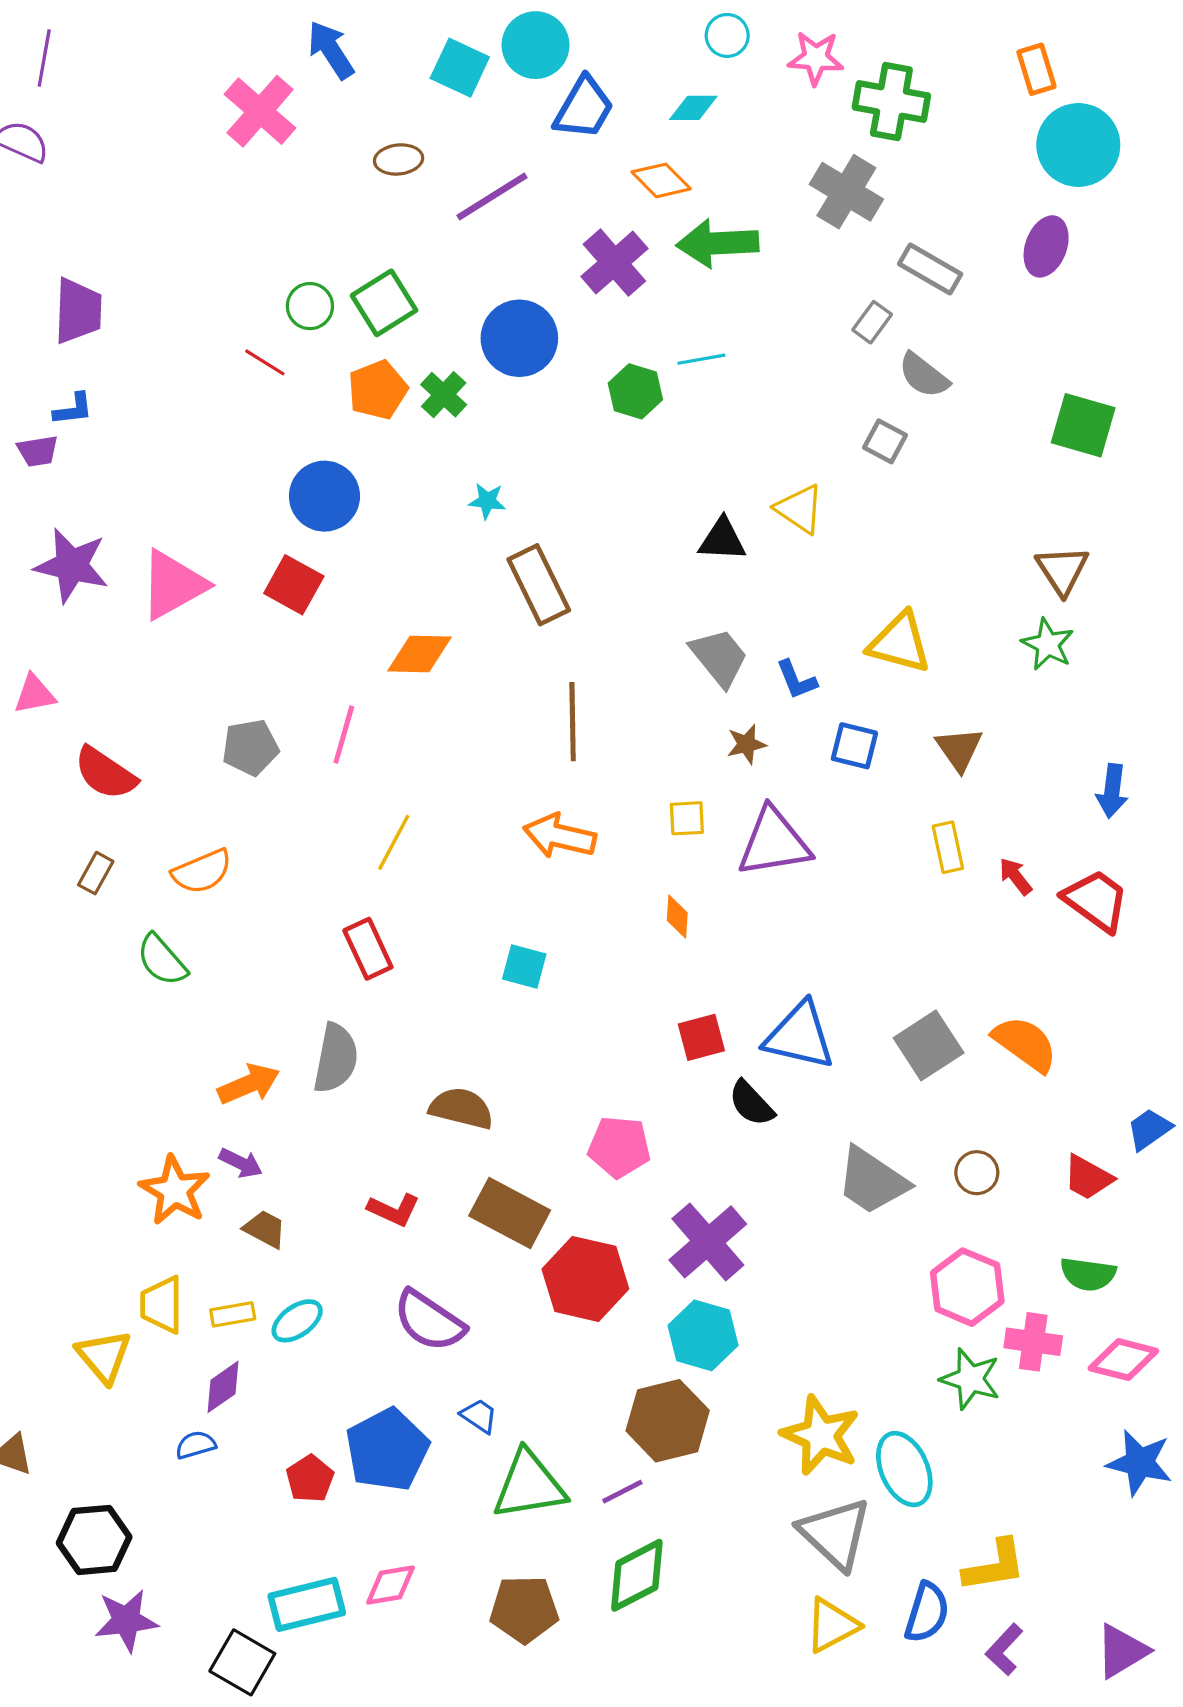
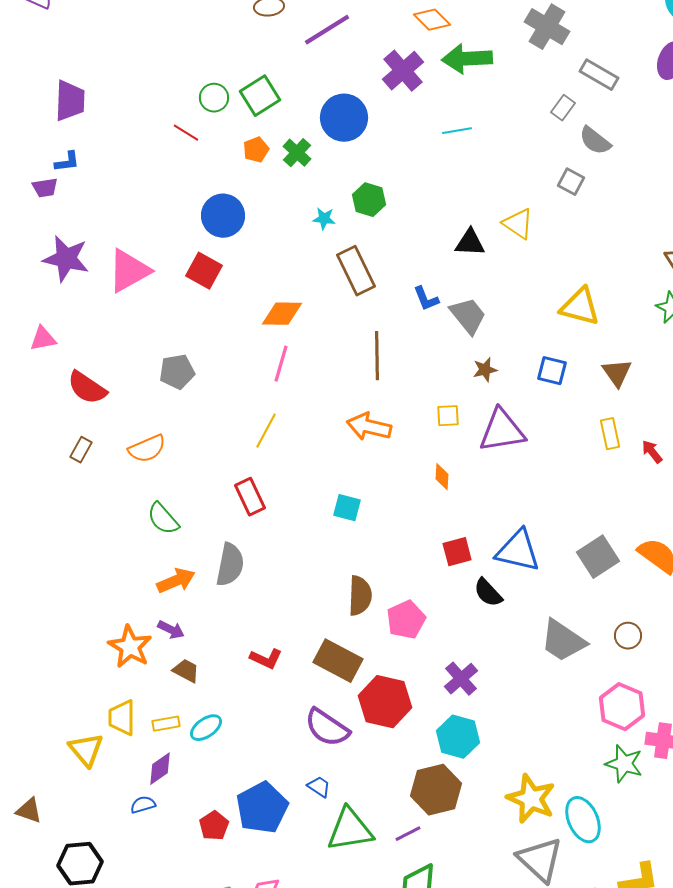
orange pentagon: (378, 390) -> (256, 150), size x0.7
green hexagon: (635, 391) -> (369, 200), moved
blue L-shape: (796, 680) -> (426, 299), moved
pink line: (344, 735) -> (281, 364), moved
green semicircle: (162, 960) -> (163, 519), moved
brown semicircle: (461, 1108) -> (360, 596), moved, turned 78
pink pentagon: (619, 1147) -> (406, 620), turned -30
purple cross: (708, 1242) -> (461, 679), size x0.7
purple semicircle: (429, 1321) -> (327, 728), moved

